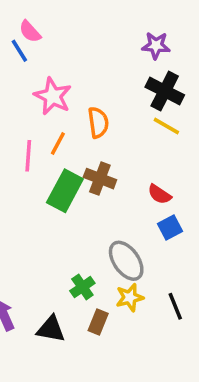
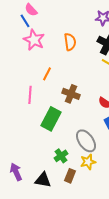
pink star: (53, 96) -> (34, 40), moved
orange semicircle: (98, 123) -> (70, 42), moved
pink line: (28, 156) -> (30, 95), moved
green rectangle: (65, 191) -> (51, 119), moved

